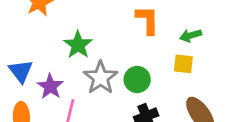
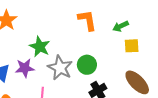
yellow square: (183, 64) -> (132, 46), moved
purple star: (50, 86) -> (25, 68), moved, turned -30

